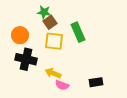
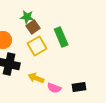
yellow square: (54, 41) -> (37, 46), turned -36
pink semicircle: (62, 85) -> (54, 88), moved

